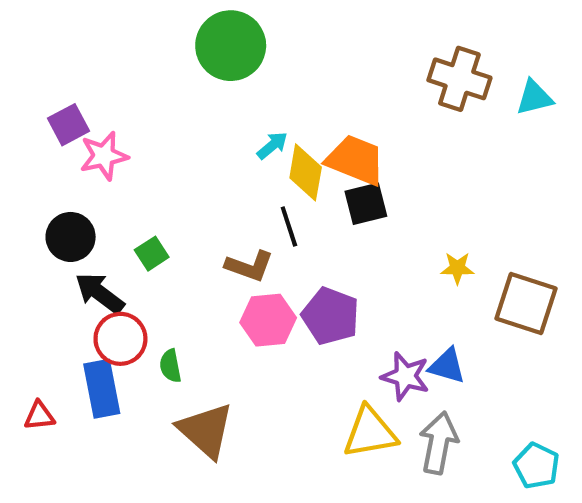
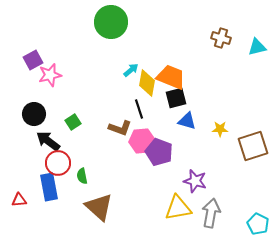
brown cross: (459, 79) -> (221, 38), size x0.7
brown square: (526, 303) -> (253, 146), turned -36
pink hexagon: (268, 320) -> (142, 141), moved
blue triangle: (447, 366) -> (187, 121), moved

